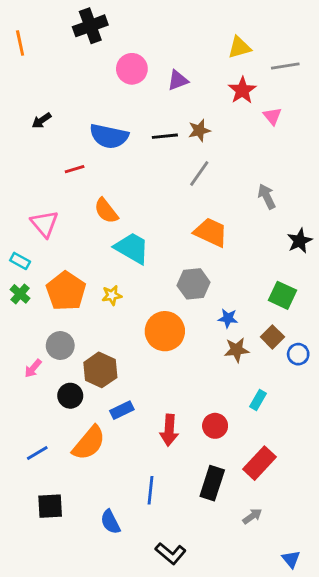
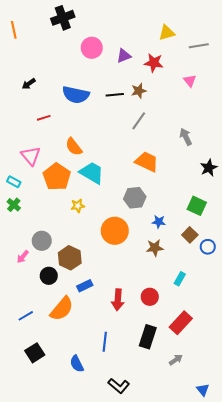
red star: (242, 90) -> (154, 63), moved, turned -30
red line: (75, 169) -> (44, 118), moved
orange pentagon: (66, 291) -> (57, 177), moved
brown star: (237, 350) -> (155, 248), moved
black square: (50, 506) -> (35, 353), turned -30

